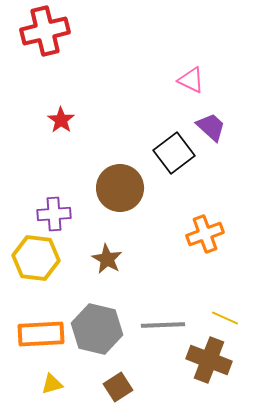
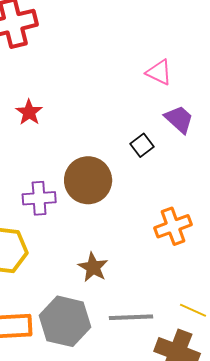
black square: (174, 153) -> (142, 145), size x0.6
purple cross: (54, 214) -> (39, 198), moved
brown star: (107, 259) -> (93, 267), moved

